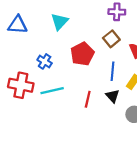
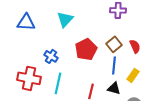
brown square: (111, 39) -> (114, 44), moved
cyan line: (52, 91) -> (58, 83), turned -65
black triangle: (112, 96) -> (114, 88), turned -32

